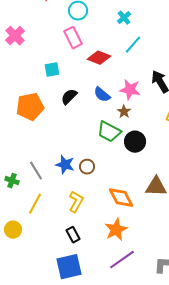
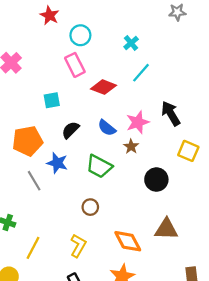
pink star: (130, 90) -> (138, 122), turned -30
green trapezoid: (109, 132) -> (99, 166), moved
black circle: (135, 142) -> (156, 180), moved
blue star: (65, 165) -> (57, 163), moved
gray line: (36, 171) -> (34, 181), moved

